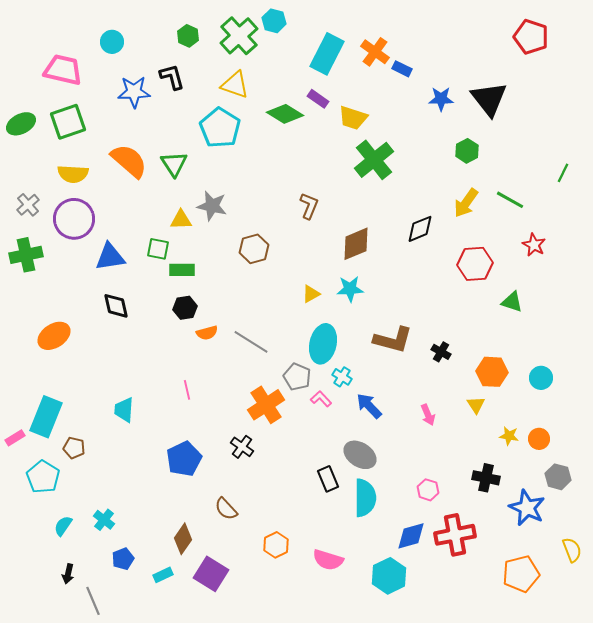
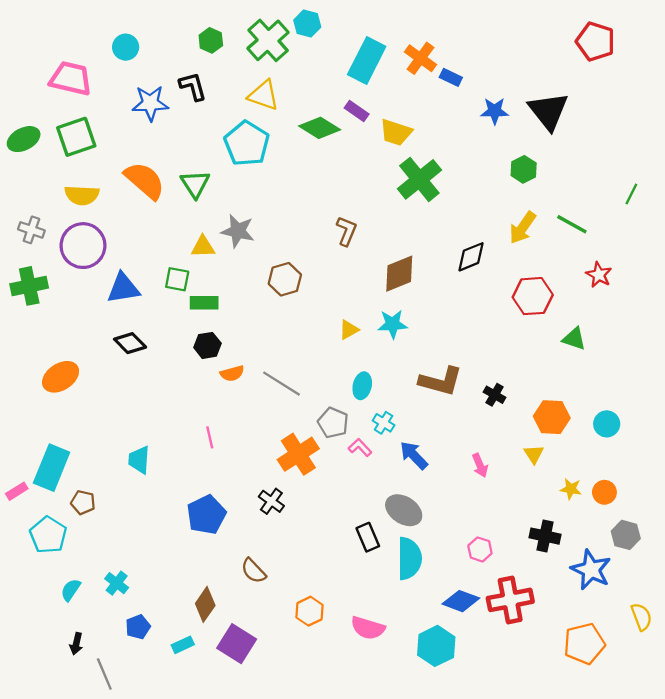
gray cross: (28, 205) -> (31, 230), turned -30
black diamond: (116, 306) -> (130, 343), turned -32
cyan ellipse: (323, 344) -> (362, 386), size x0.6
blue diamond: (411, 536) -> (461, 601), turned 36

